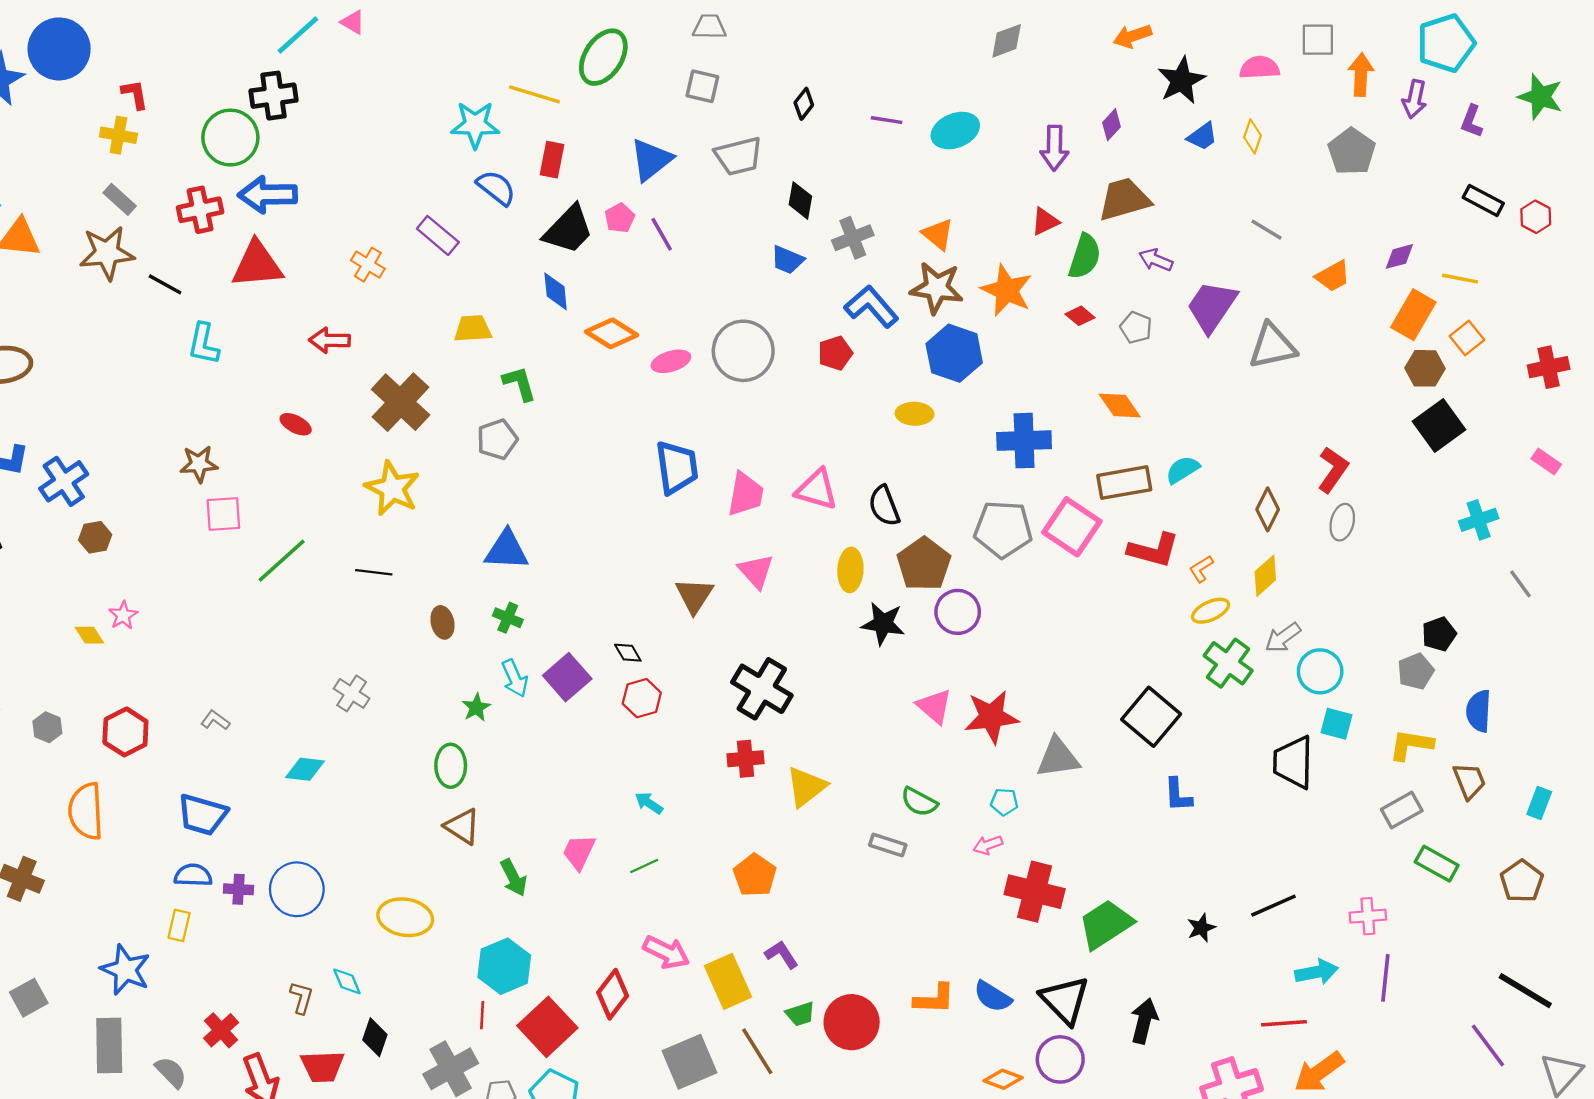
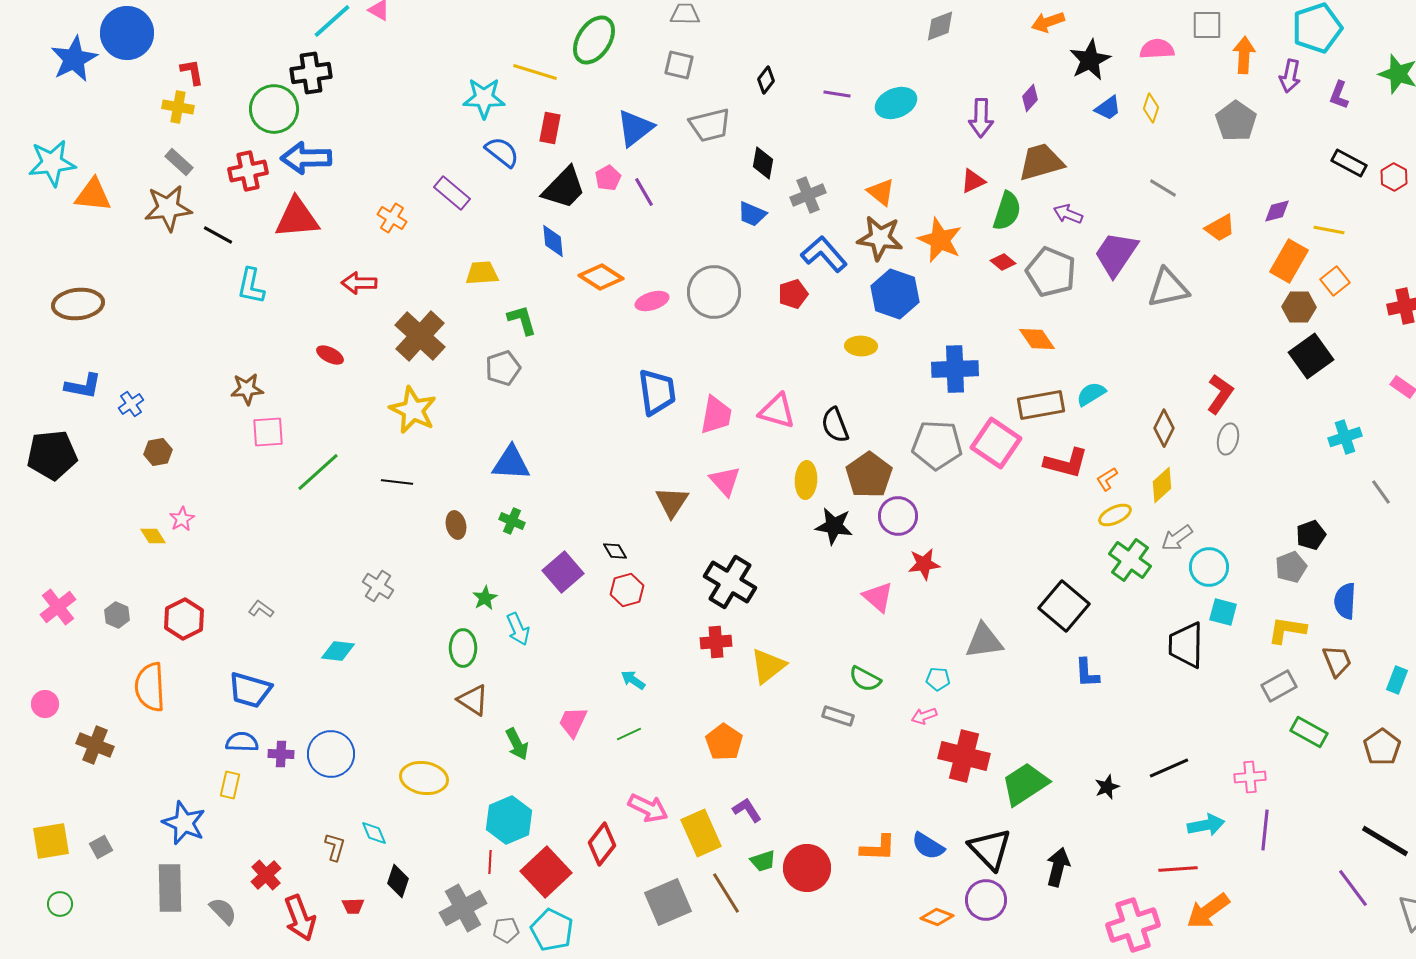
gray pentagon: (1136, 328) -> (1051, 272), size x1.8
blue cross: (64, 481) -> (131, 404), size x0.6
cyan arrow: (515, 678) -> (518, 629), moved
red star: (991, 717) -> (924, 564), moved, size x0.7
gray square: (29, 998) -> (101, 847), size x0.7
red trapezoid: (322, 1066) -> (353, 906), size x0.6

